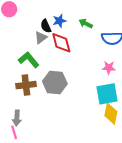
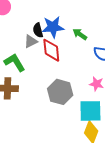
blue star: (59, 21) -> (53, 27), size x1.5
gray hexagon: (55, 82) -> (60, 92), moved

